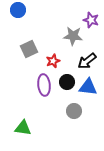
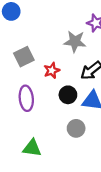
purple ellipse: (44, 85) -> (26, 98), moved
green triangle: (23, 128) -> (32, 148), moved

